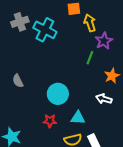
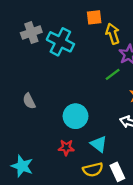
green line: (90, 58) -> (113, 74), turned 32
cyan triangle: (78, 118) -> (99, 144), turned 35

